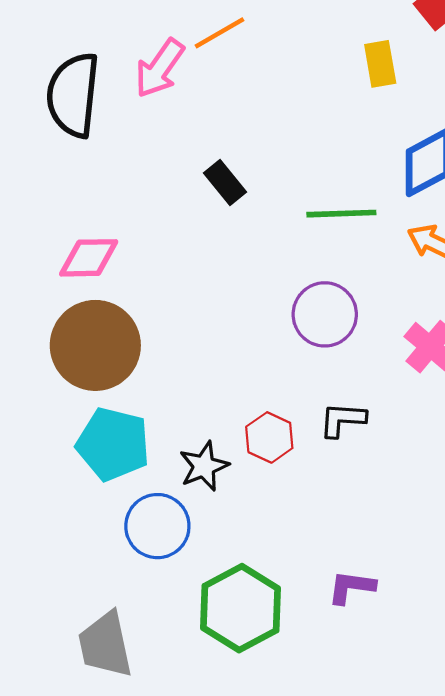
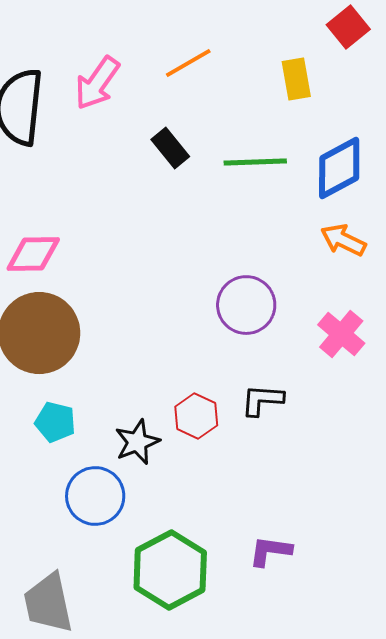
orange line: (219, 33) -> (188, 63), moved
black rectangle: (225, 182) -> (170, 148), moved
green line: (341, 214) -> (255, 162), moved
cyan pentagon: (113, 444) -> (55, 422), size x0.6

